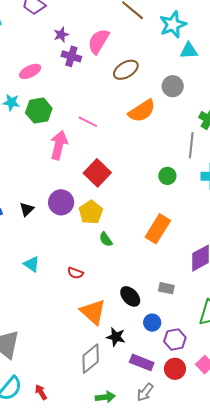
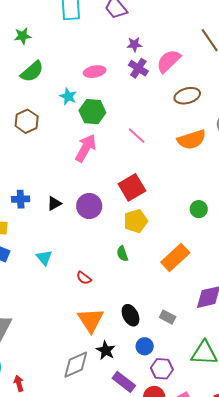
pink arrow: (59, 145) -> (86, 148), moved
yellow pentagon: (91, 212) -> (136, 221), moved

